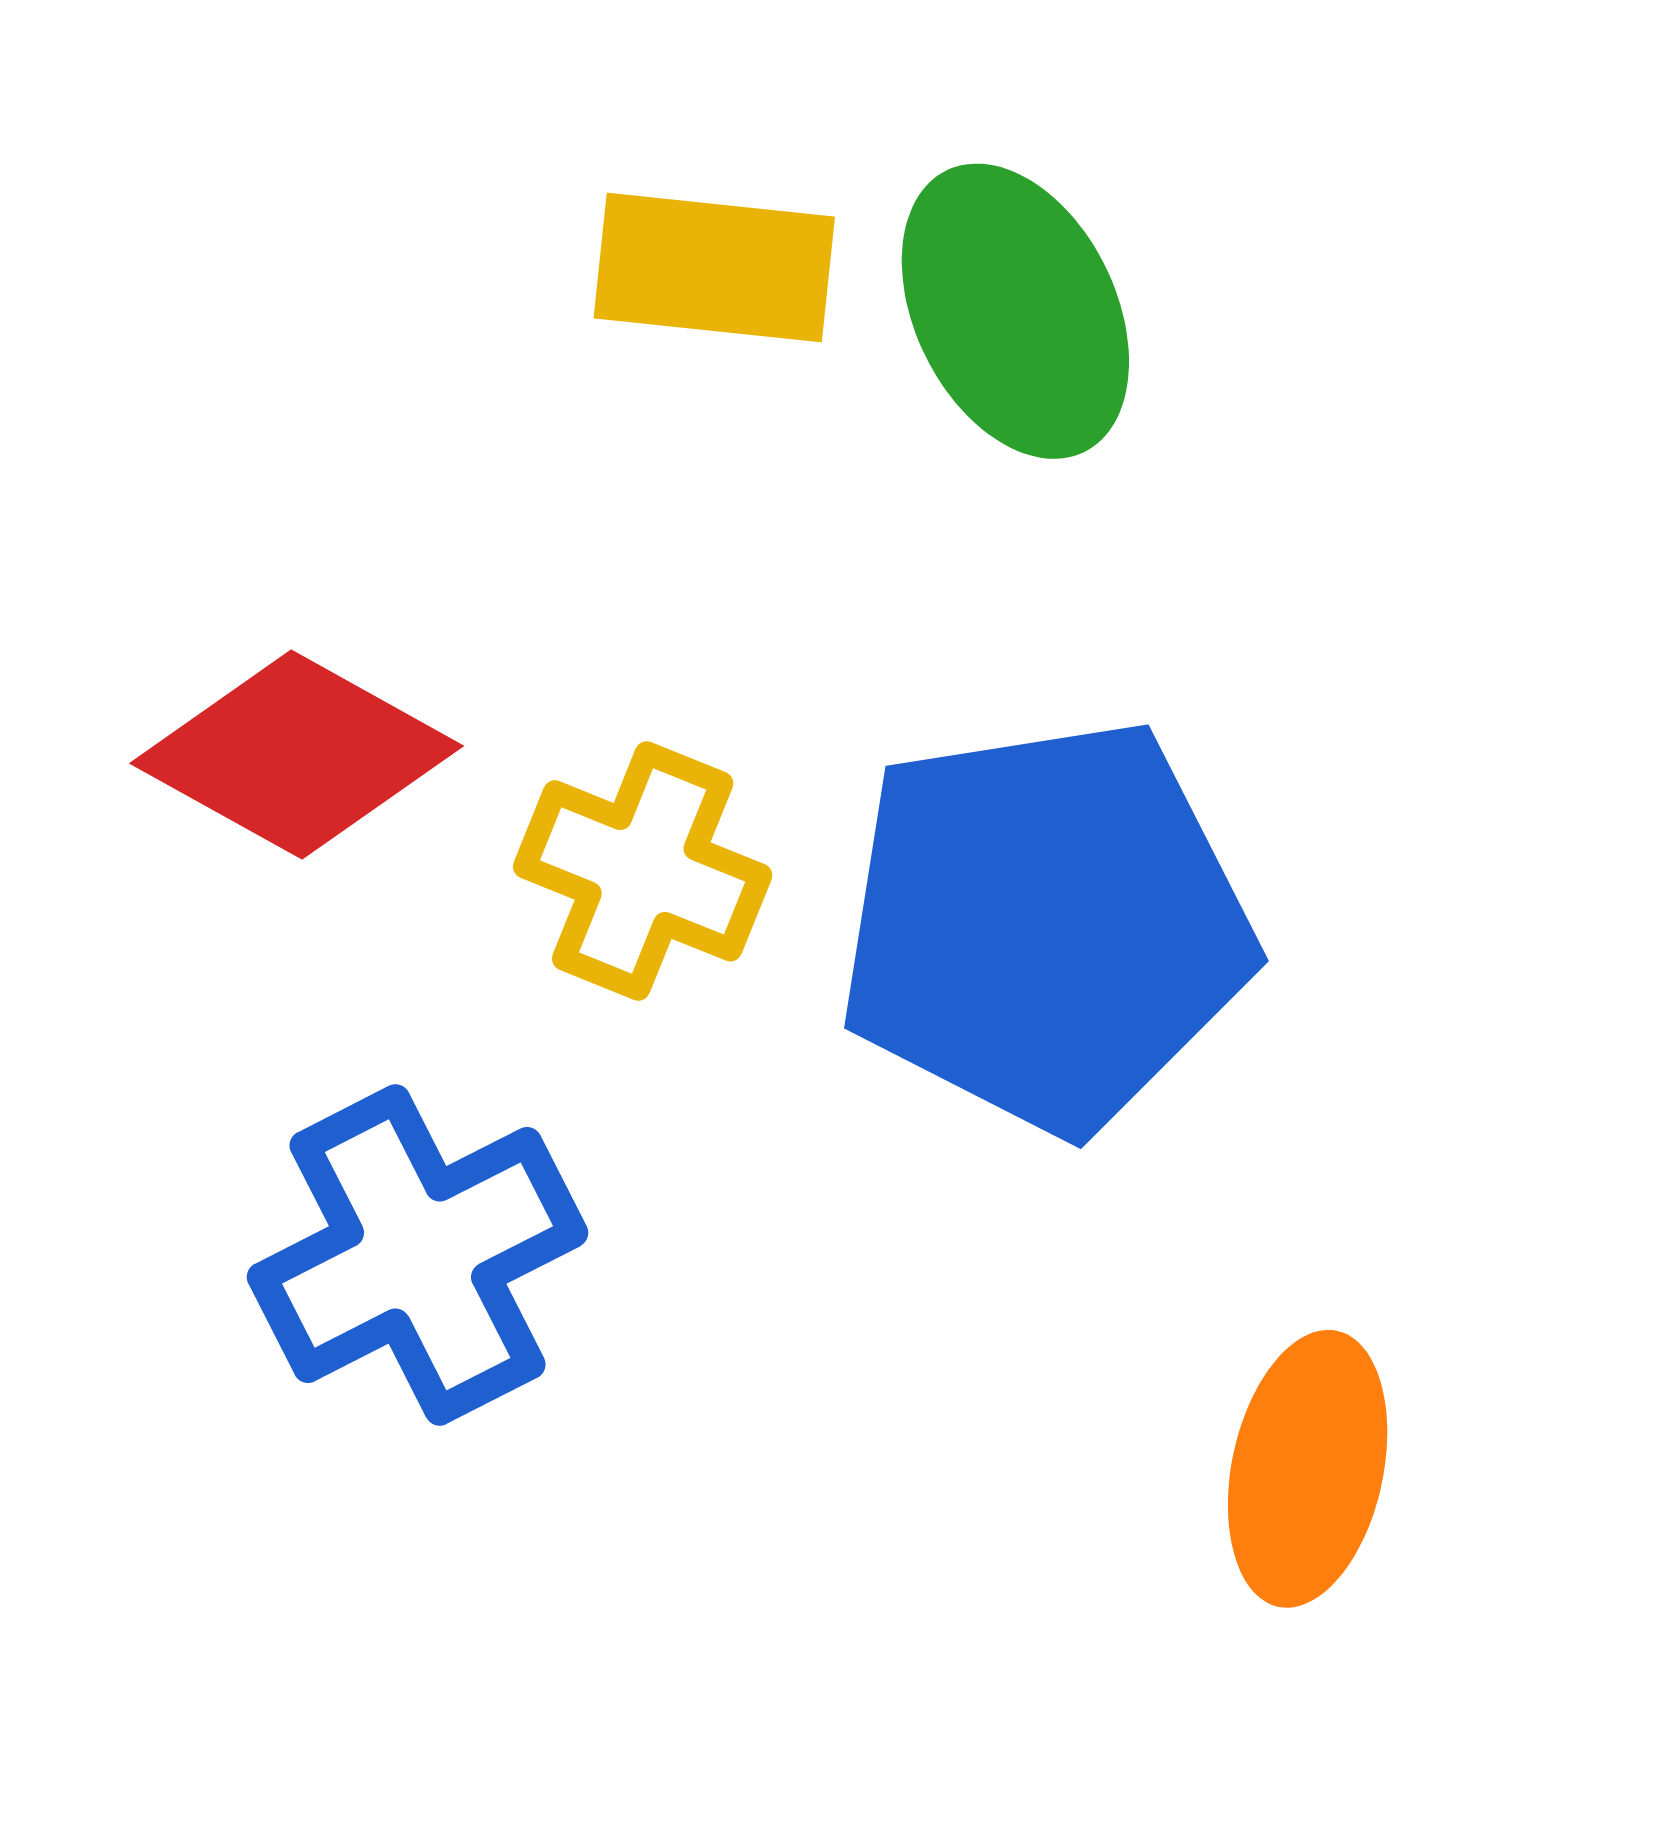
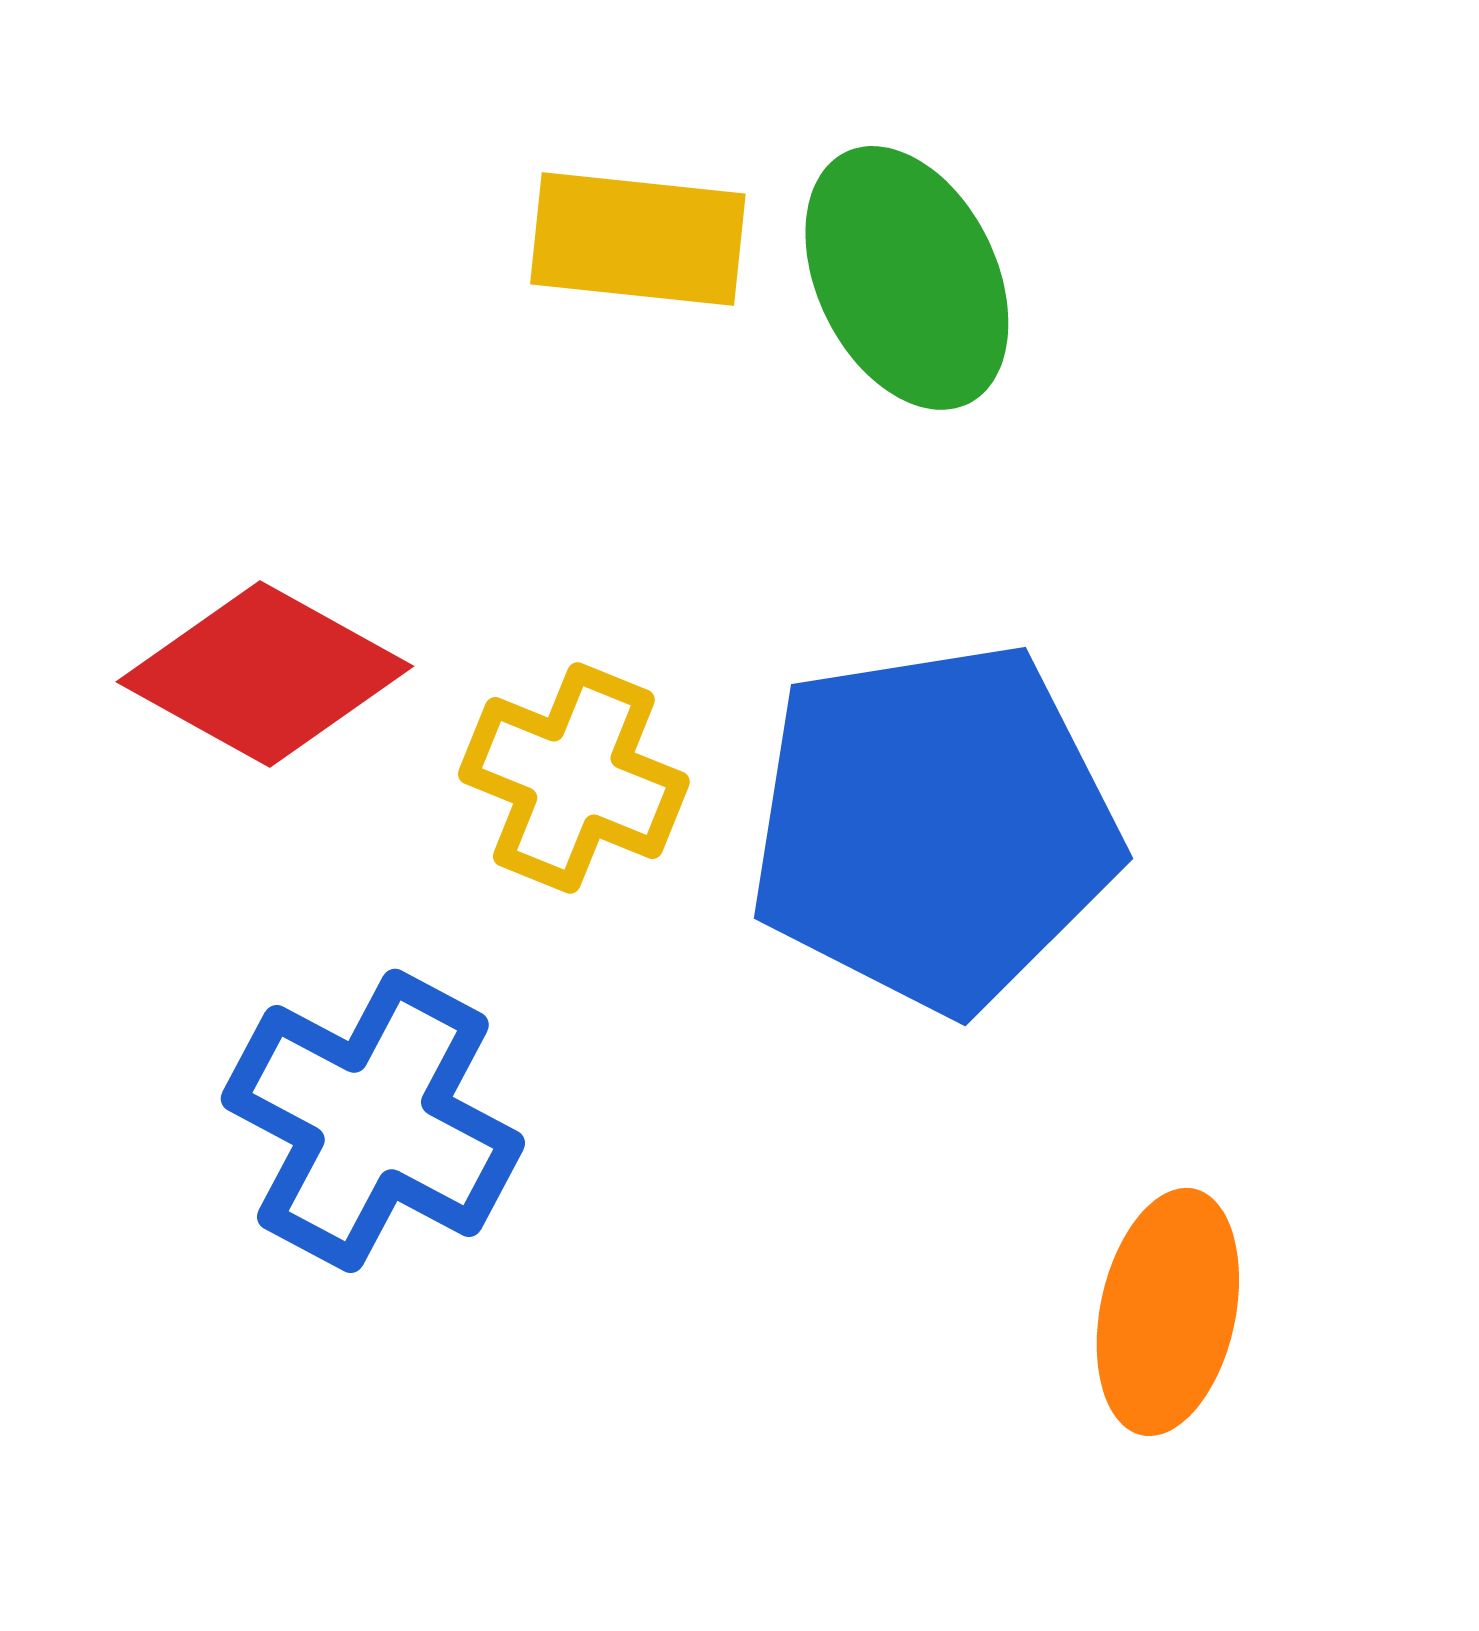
blue cross: (418, 1255) -> (373, 1121), turned -35

